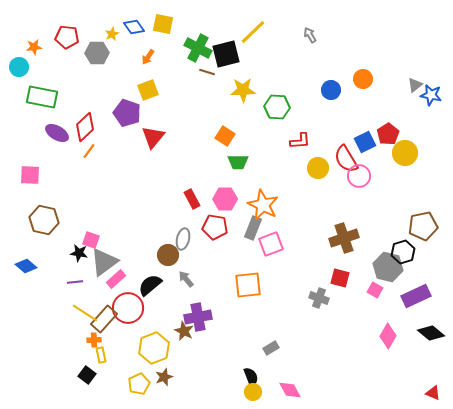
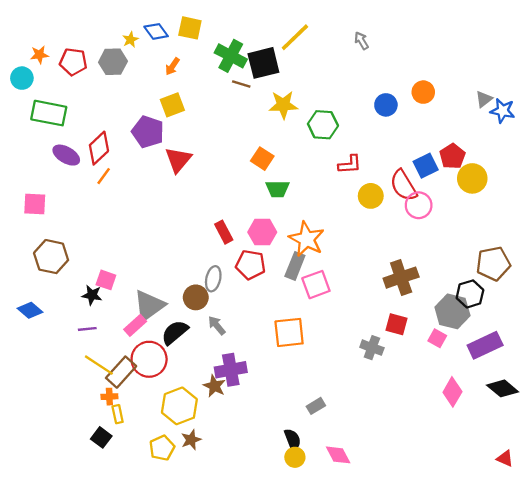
red pentagon: (67, 37) -> (73, 62), moved
gray triangle: (104, 262) -> (149, 306), moved

